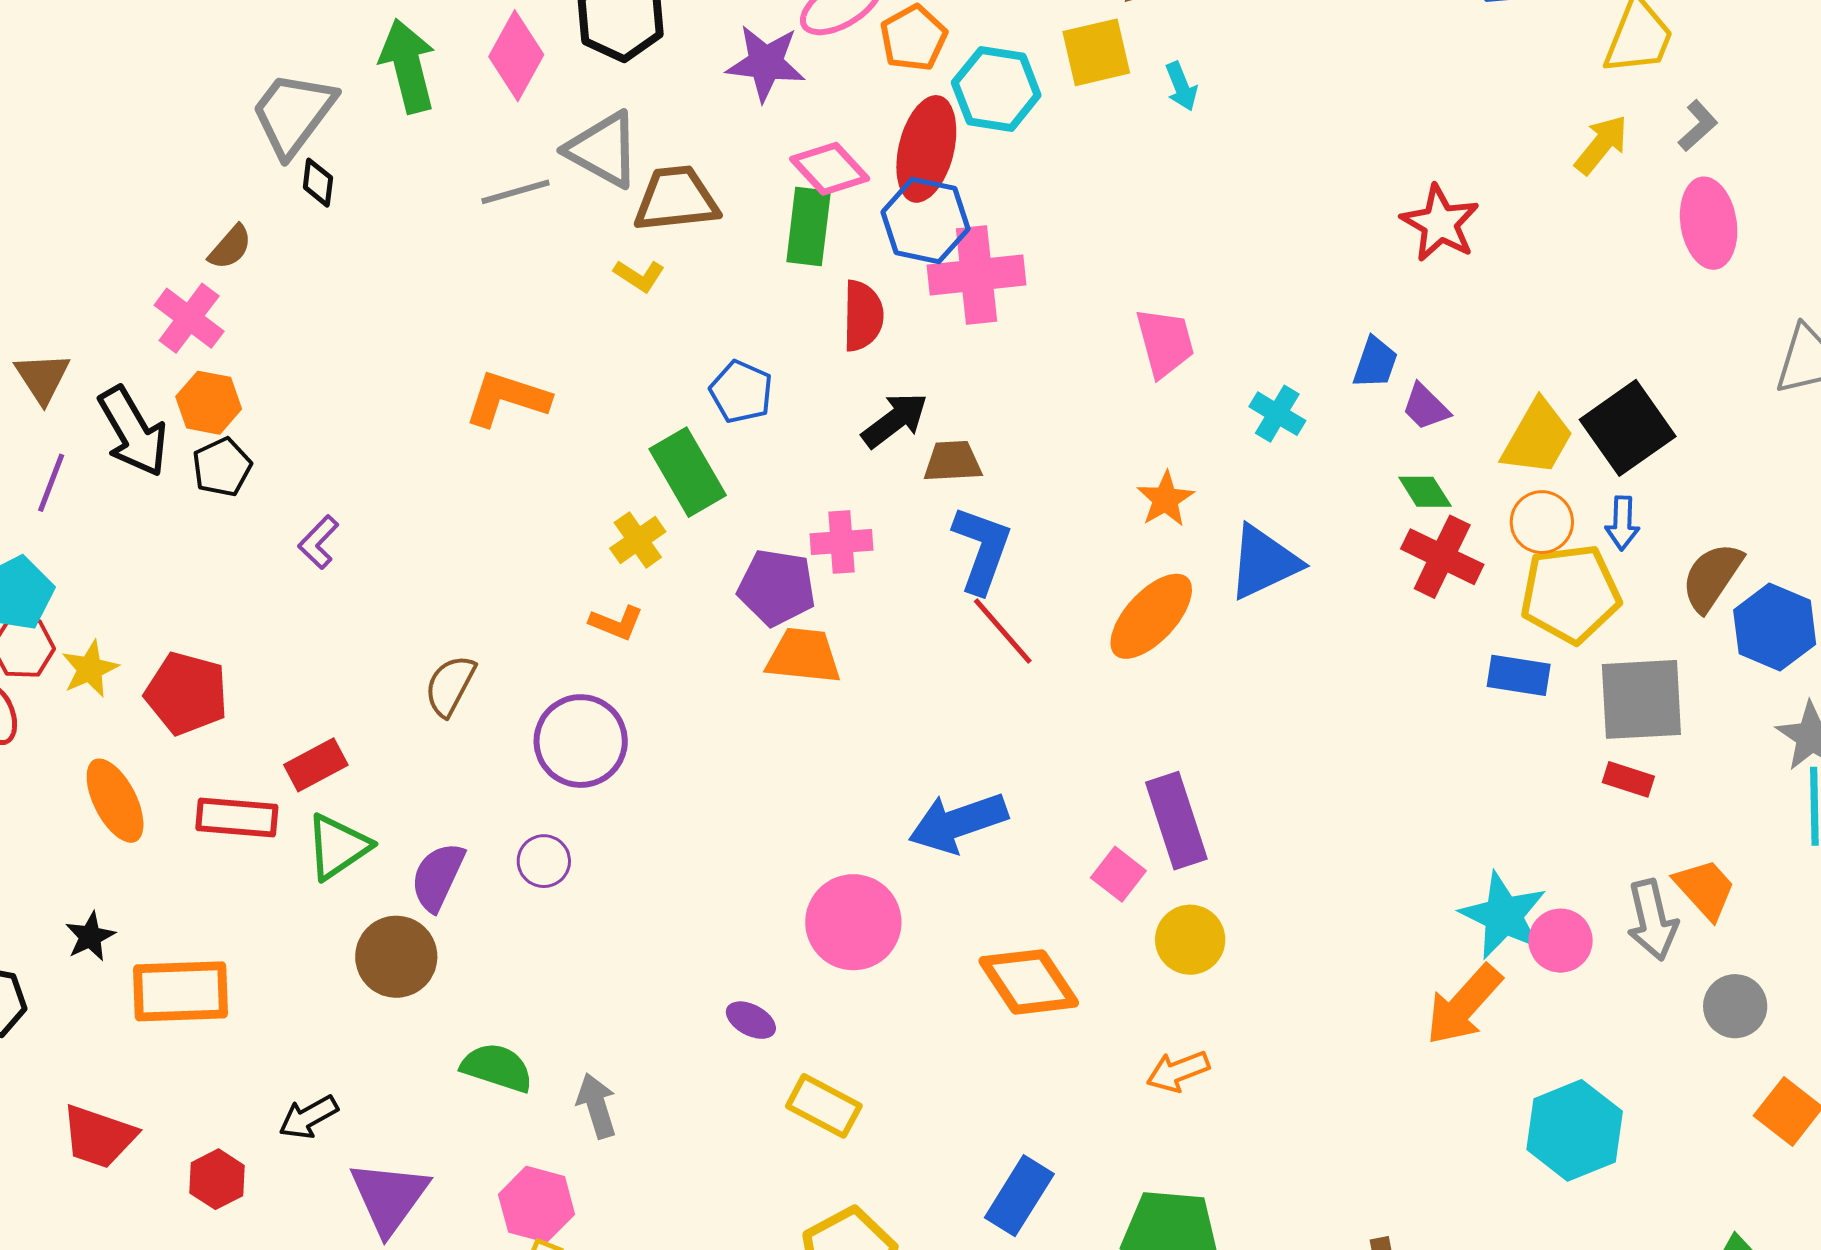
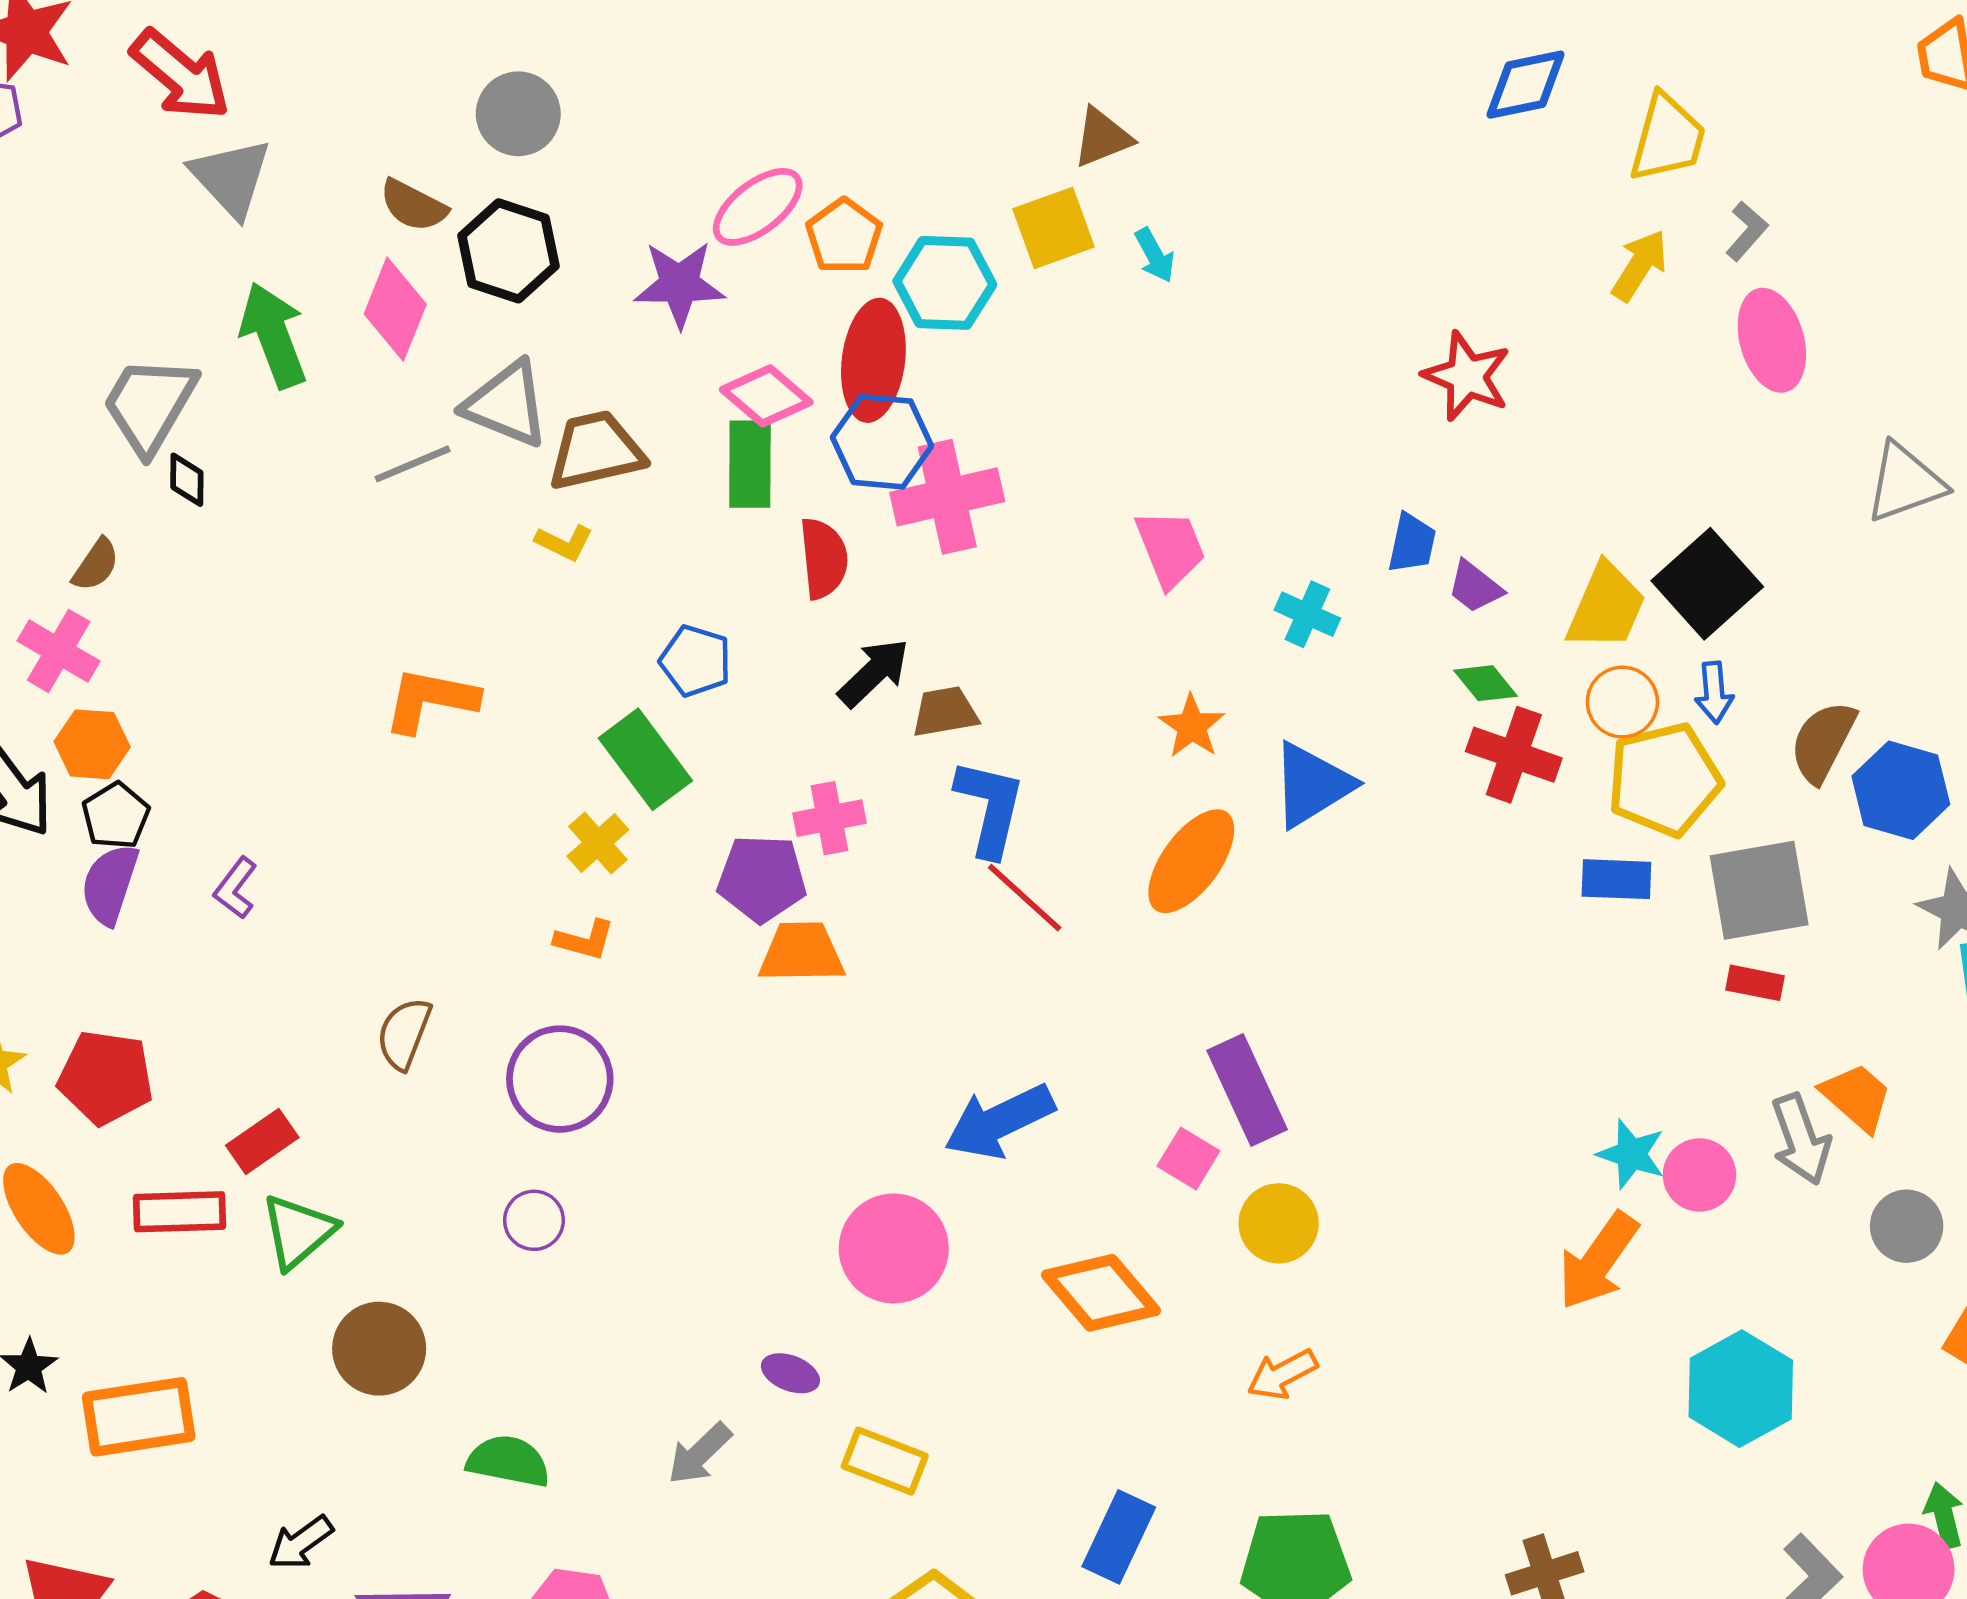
purple semicircle: (438, 877) -> (110, 884), moved
cyan star: (1503, 916) -> (1631, 1154), size x0.7
gray arrow: (597, 1106) -> (700, 1454), moved, turned -110

